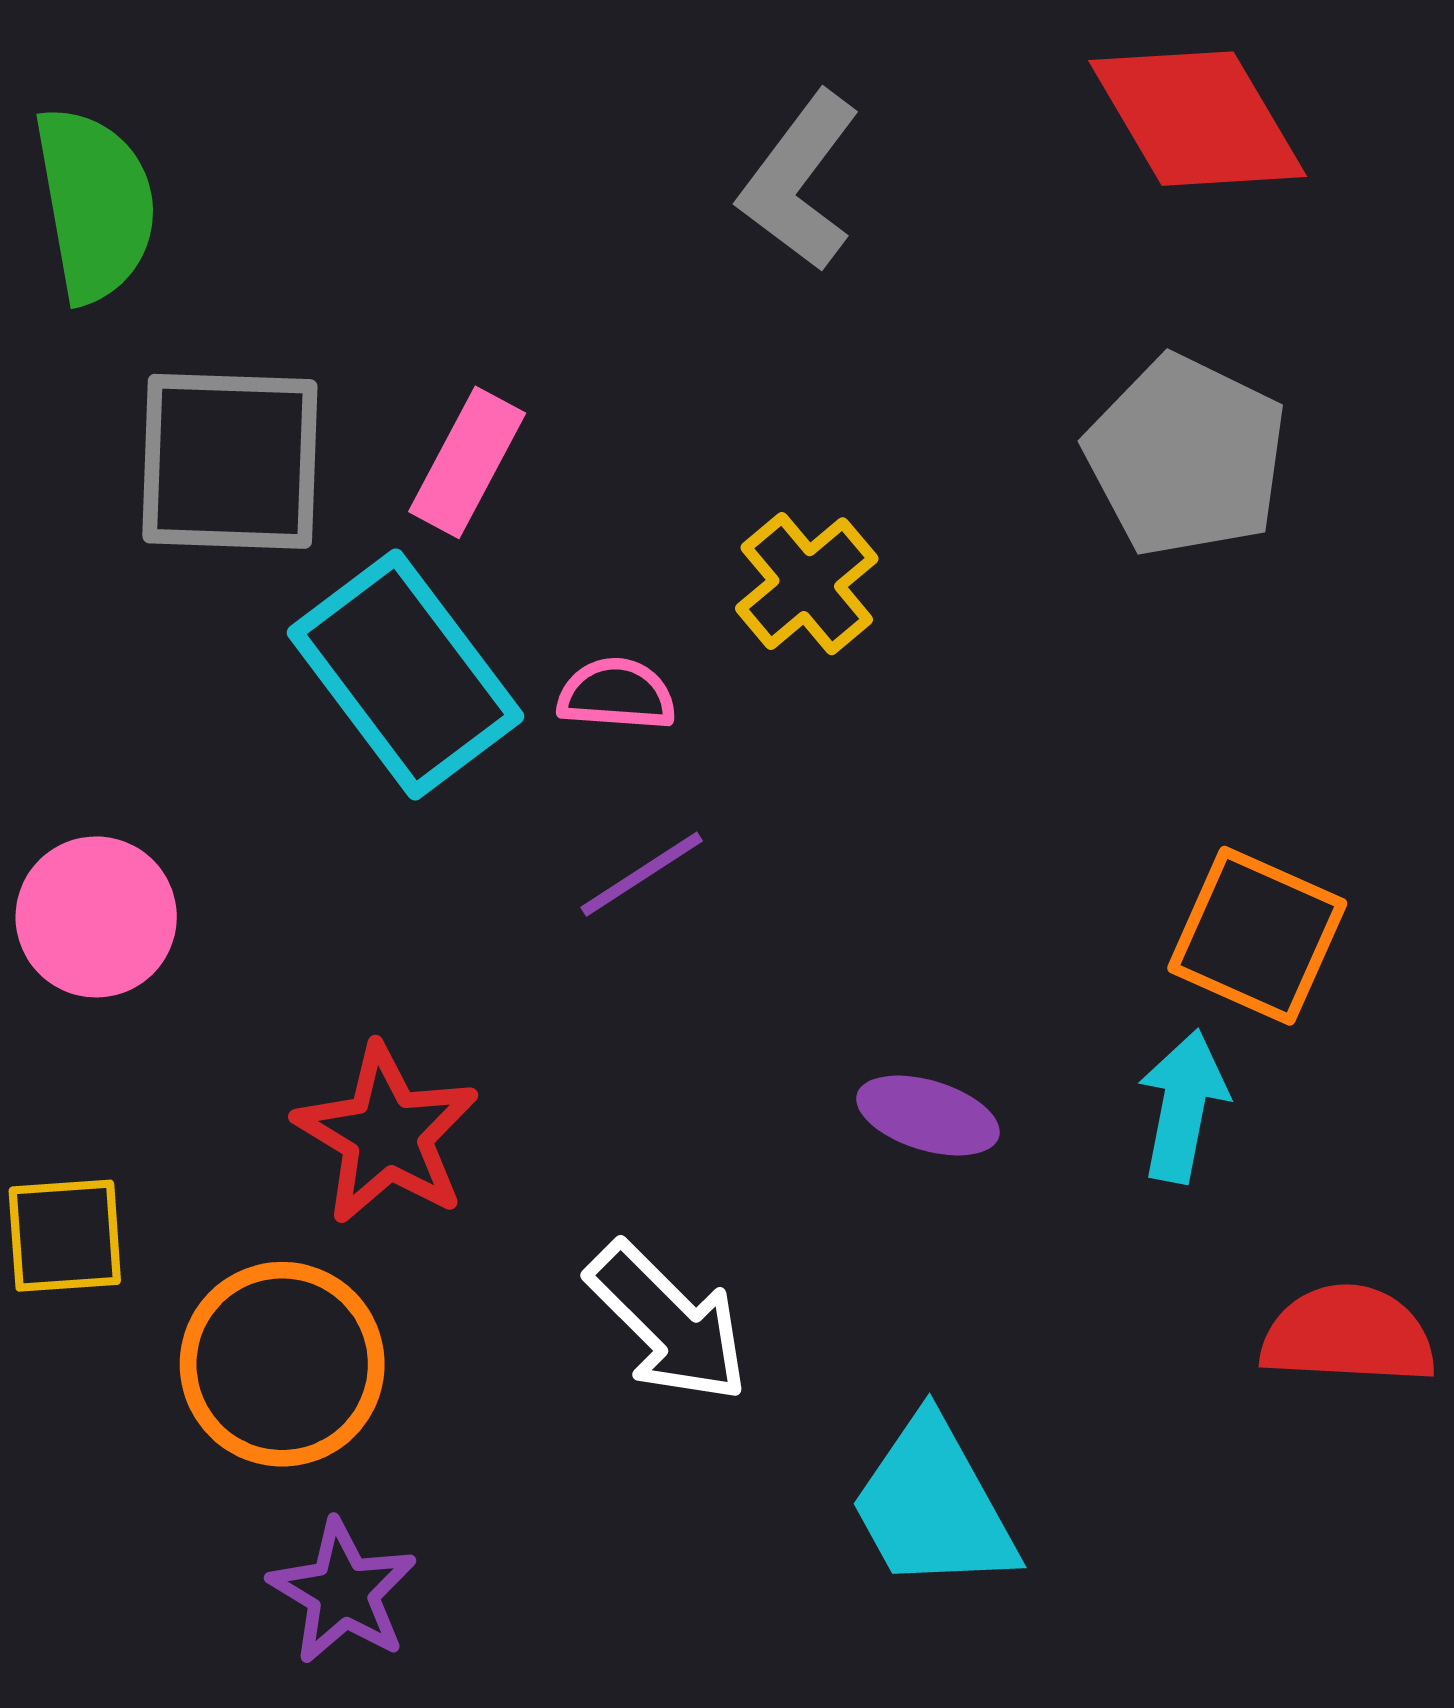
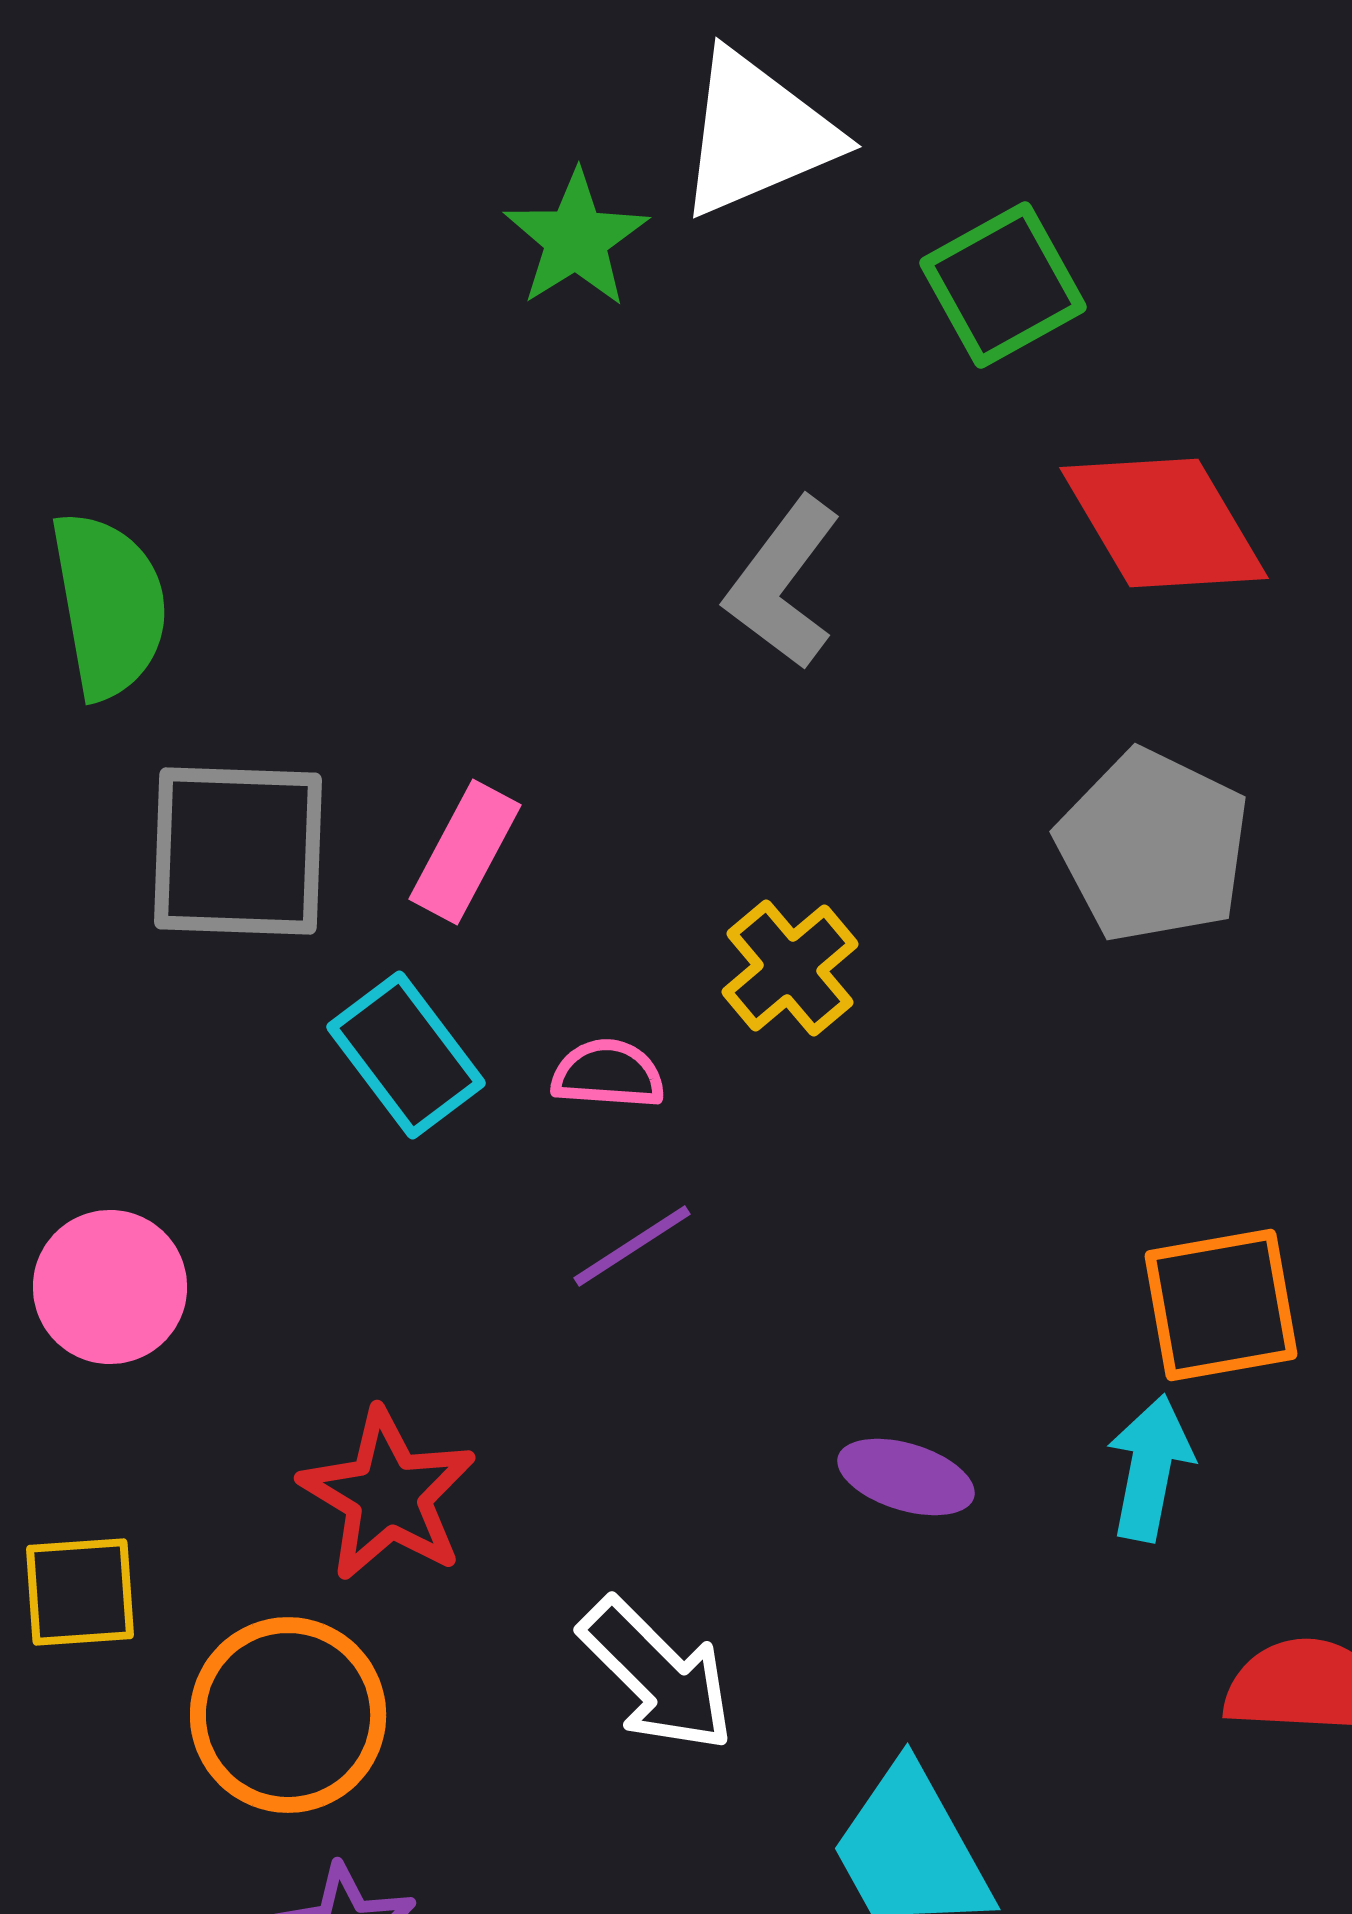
cyan rectangle: (405, 675) -> (406, 1055), size x0.7
orange square: (1257, 936) -> (1221, 1305), turned -34

